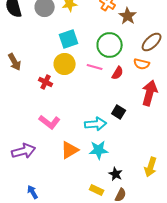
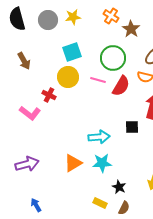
brown arrow: (15, 62) -> (24, 61), moved
red semicircle: (118, 73) -> (121, 86), size x1.5
black square: (119, 112) -> (132, 127), moved, turned -32
pink L-shape: (50, 122) -> (30, 113), moved

